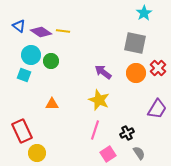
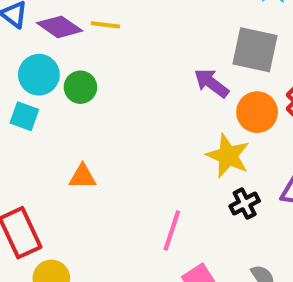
purple arrow: (103, 72) -> (211, 83), moved
yellow star: (99, 100) -> (228, 156), moved
black cross: (127, 133) -> (245, 204), moved

